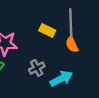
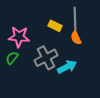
gray cross: (37, 68) -> (46, 58), size x1.6

